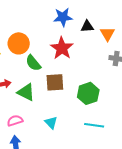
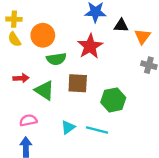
green semicircle: (33, 63) -> (56, 59), turned -66
cyan triangle: (51, 123) -> (68, 127), turned 32
cyan line: (94, 125) -> (97, 130), moved

